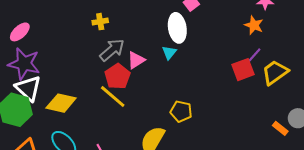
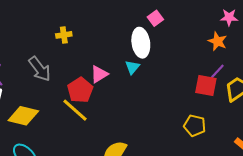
gray arrow: (112, 50) -> (40, 69), moved, turned 92
red square: (243, 70) -> (206, 86), turned 30
yellow pentagon: (181, 111) -> (195, 126), moved

